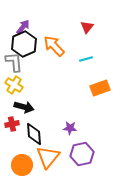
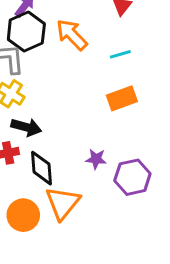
orange rectangle: (100, 88) -> (122, 98), moved
purple hexagon: (82, 154) -> (132, 177), moved

